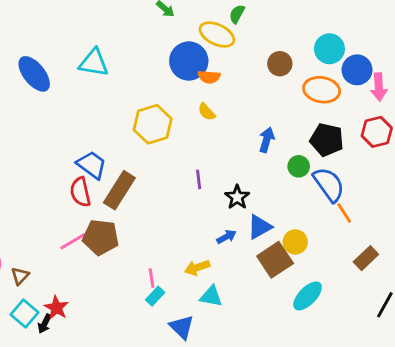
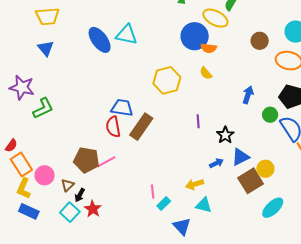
blue ellipse: (34, 74) -> (100, 40), moved
blue trapezoid: (92, 165) -> (122, 108), turned -30
brown pentagon: (101, 237) -> (86, 160), moved
pink line: (151, 278) -> (153, 192), moved
black arrow: (45, 324) -> (80, 195), moved

